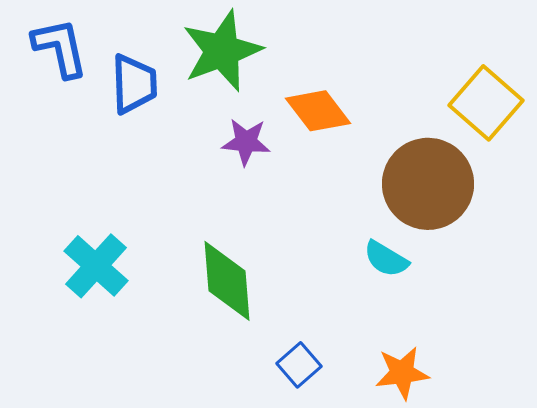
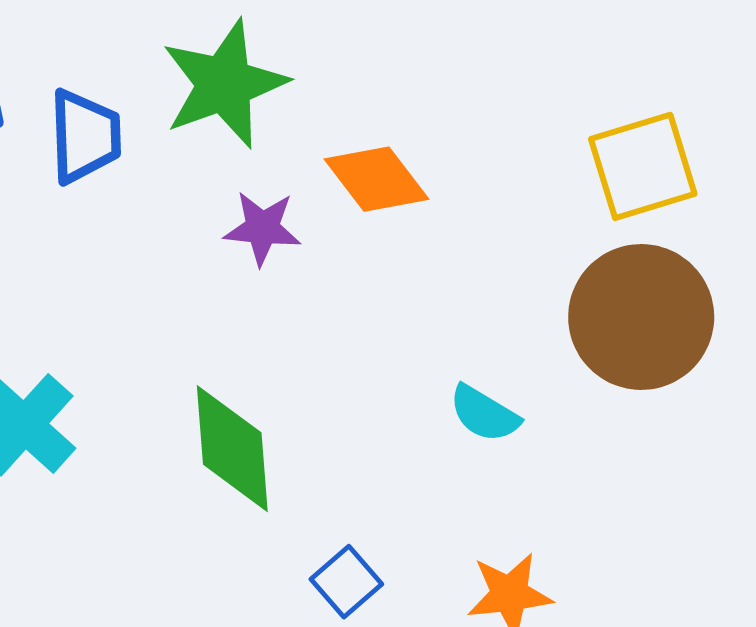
yellow square: (486, 103) -> (643, 166), turned 32
brown circle: (428, 184) -> (641, 317), moved

